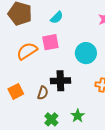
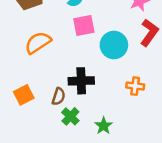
pink square: (50, 42) -> (84, 25), moved
green cross: (51, 119) -> (70, 116), moved

